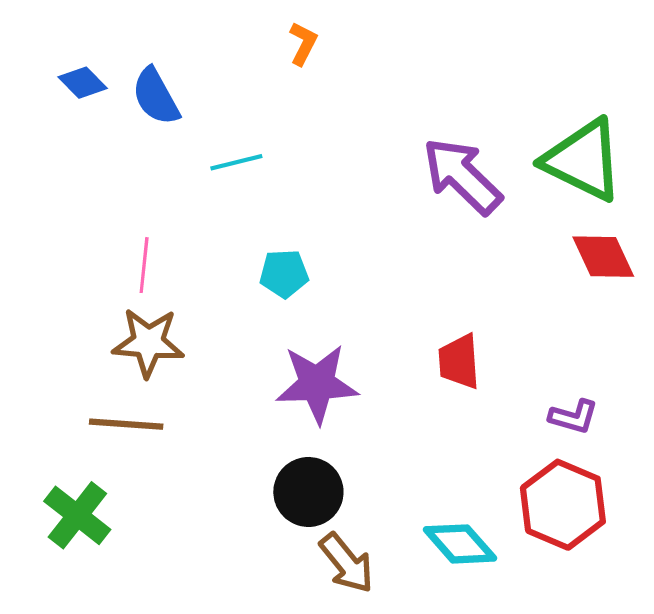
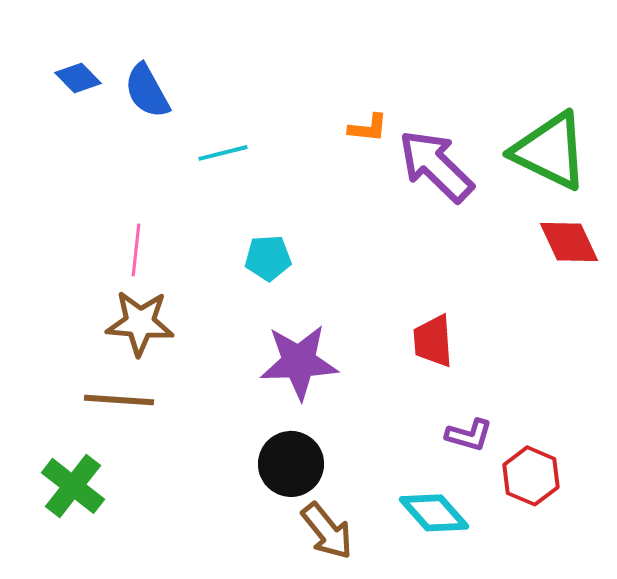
orange L-shape: (303, 43) -> (368, 128), moved, turned 69
purple L-shape: (574, 417) -> (469, 435), moved
red hexagon: (563, 505) -> (531, 476), size x0.7

